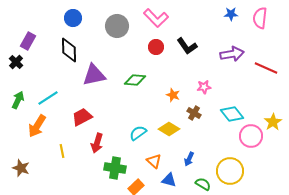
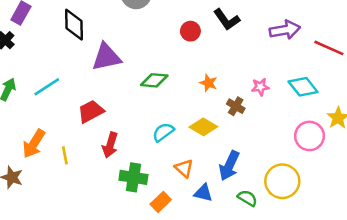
red circle: (156, 47) -> (190, 31), moved
green diamond: (135, 80) -> (154, 80), moved
pink star: (204, 87) -> (260, 87), moved
cyan diamond: (232, 114) -> (303, 87), moved
orange arrow: (37, 126) -> (34, 144), moved
blue arrow: (189, 159) -> (229, 166), size x1.6

